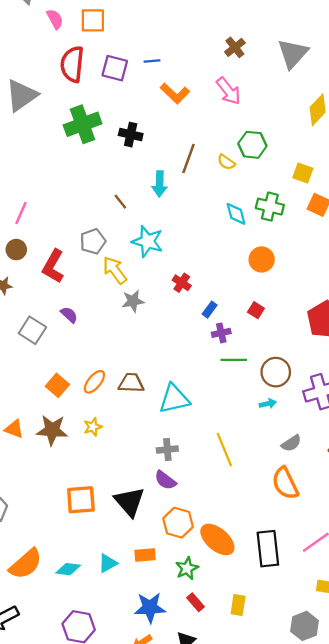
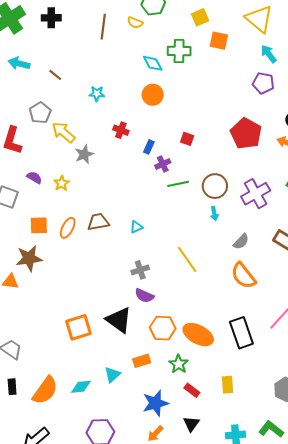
yellow square: (303, 173) -> (200, 17), turned -30
cyan arrow: (160, 184) -> (19, 63), moved, turned 115
cyan star: (148, 241) -> (97, 94), moved, size x0.6
orange circle: (262, 259) -> (153, 95), moved
orange square: (57, 385) -> (39, 225), moved, turned -30
cyan triangle: (174, 399) -> (136, 227), size x0.5
cyan arrow: (268, 404) -> (214, 213), turned 104
yellow star: (93, 427) -> (62, 183), moved
brown star: (52, 430) -> (29, 258), moved

